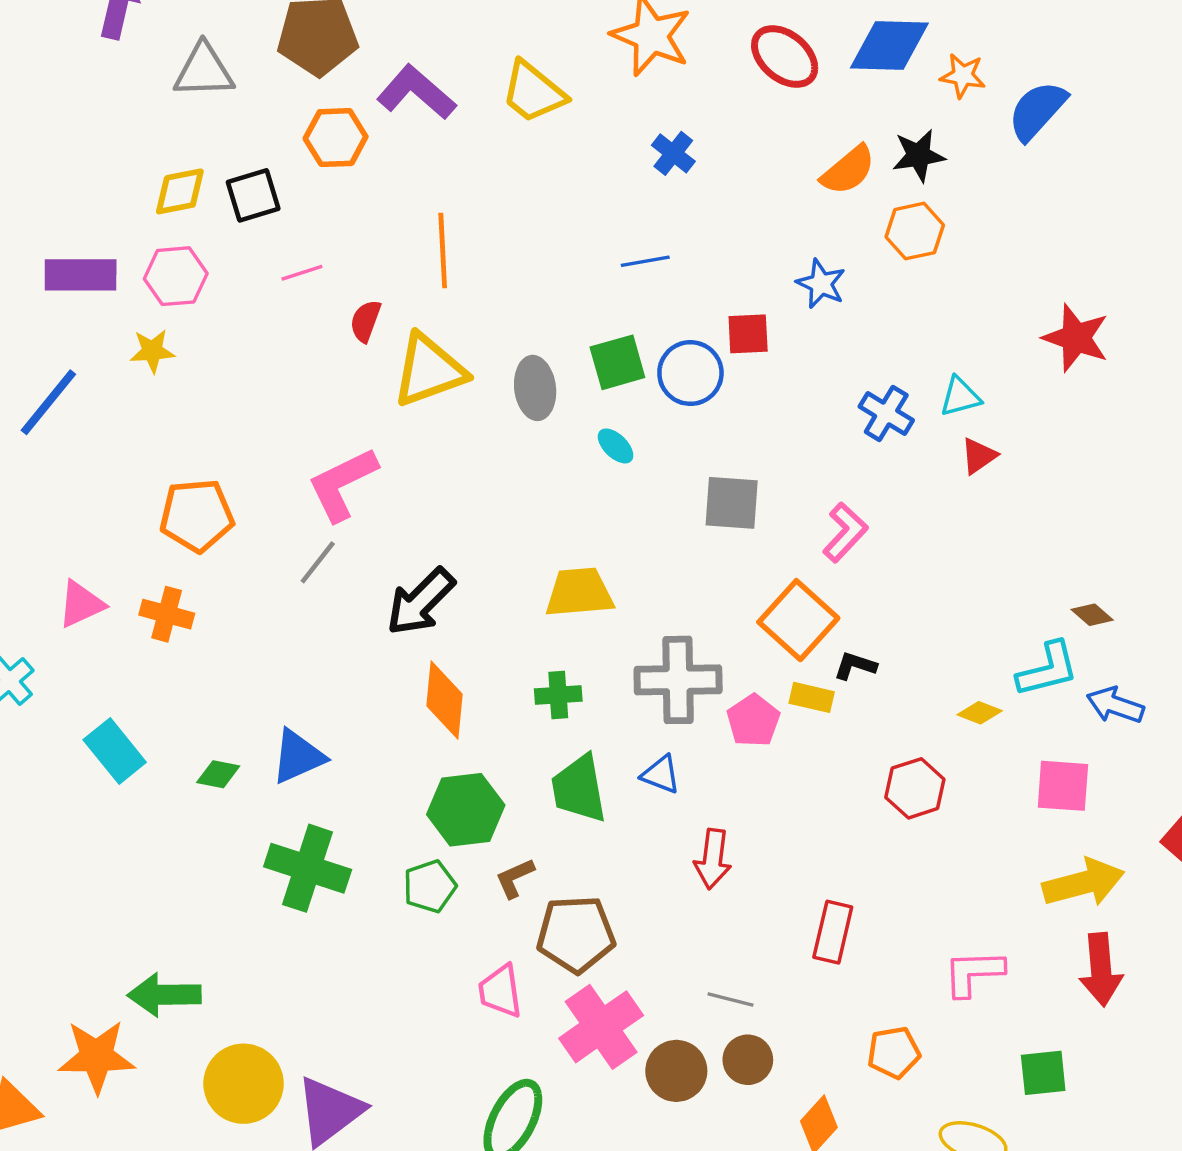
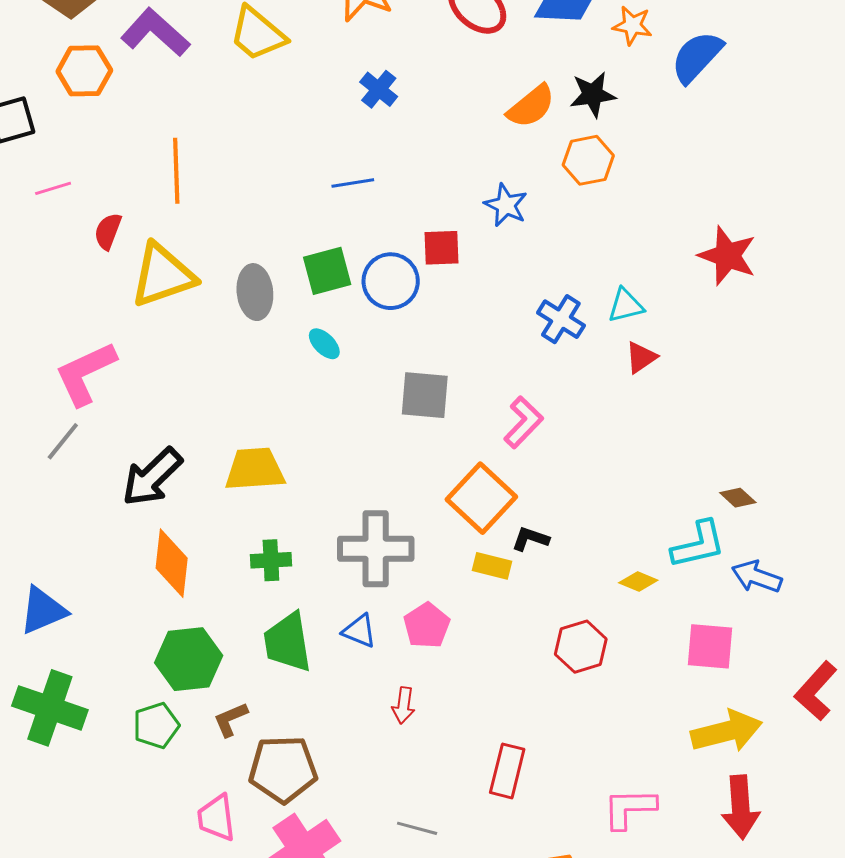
yellow trapezoid: (579, 593) -> (255, 469), moved
pink pentagon: (753, 721) -> (427, 626), moved
red arrow: (713, 859) -> (403, 705), size x0.7

